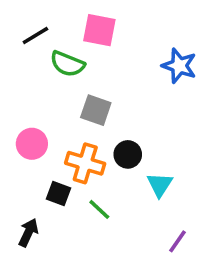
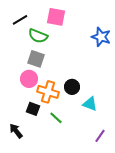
gray square: (96, 110) -> (36, 59), moved
pink circle: (32, 144) -> (29, 79), moved
cyan triangle: (160, 185) -> (90, 104), turned -42
black arrow: (28, 233) -> (16, 131), turned -63

